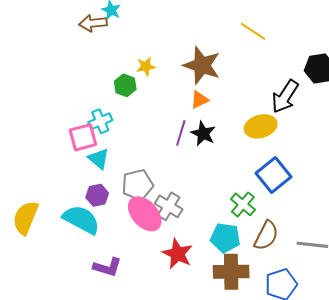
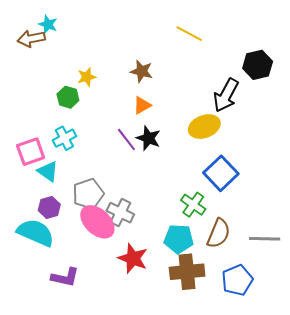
brown star: (202, 65) -> (142, 71), size x0.6
cyan cross: (100, 121) -> (64, 138), moved
purple line: (181, 133) -> (126, 139), turned -50

